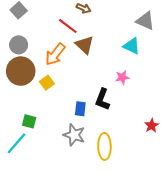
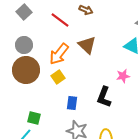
red line: (68, 26) -> (60, 20), moved
yellow square: (47, 83) -> (58, 77), moved
blue rectangle: (80, 109) -> (72, 103), moved

